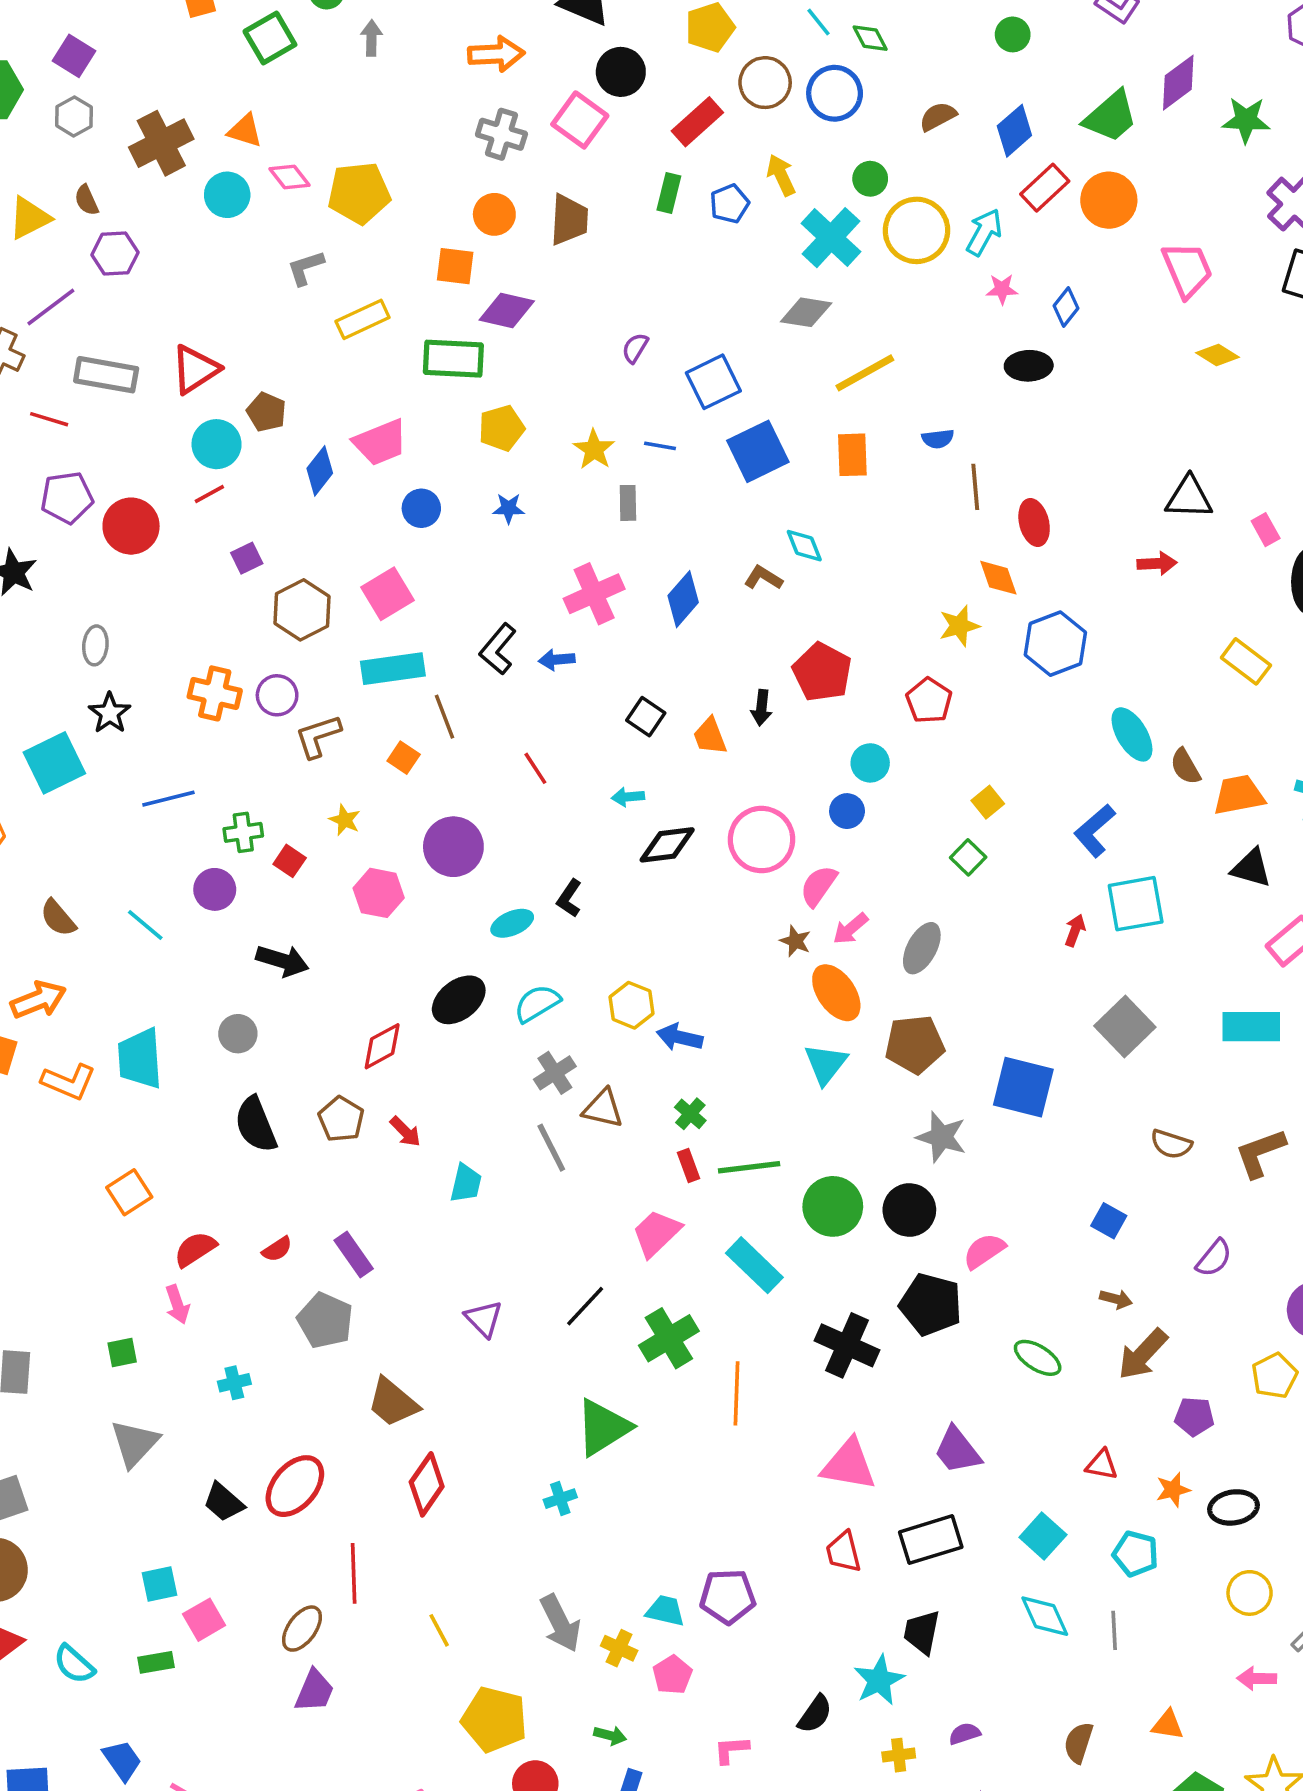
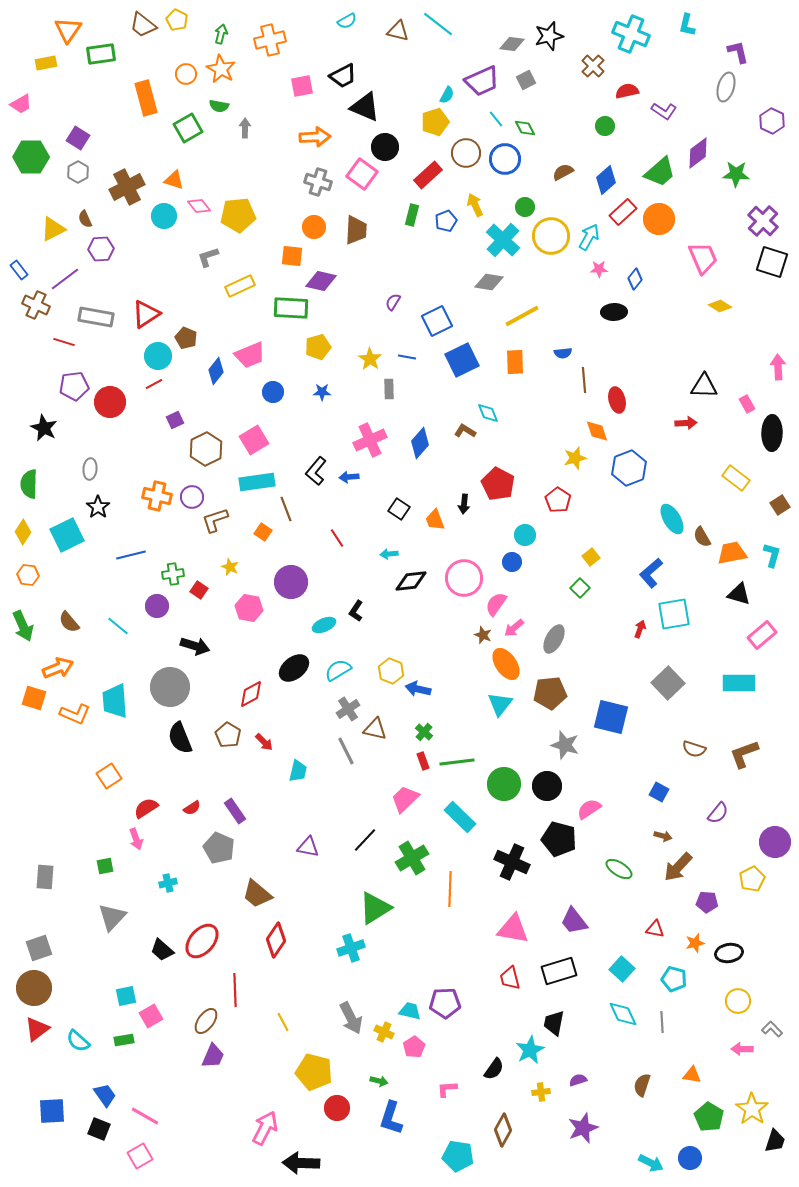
gray circle: (238, 1034) -> (170, 687), size x1.8
purple triangle: (484, 1319) -> (308, 847), turned -35
cyan cross: (560, 1499) -> (351, 948), size x1.5

